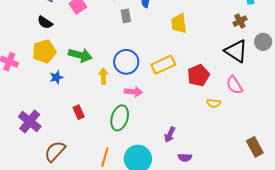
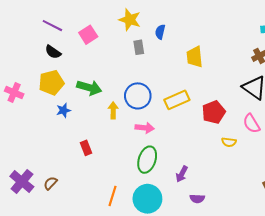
green ellipse: (120, 118) -> (147, 160), moved
purple cross: (30, 122) -> (22, 182), moved
brown semicircle: (55, 151) -> (50, 183), moved, size x0.6

